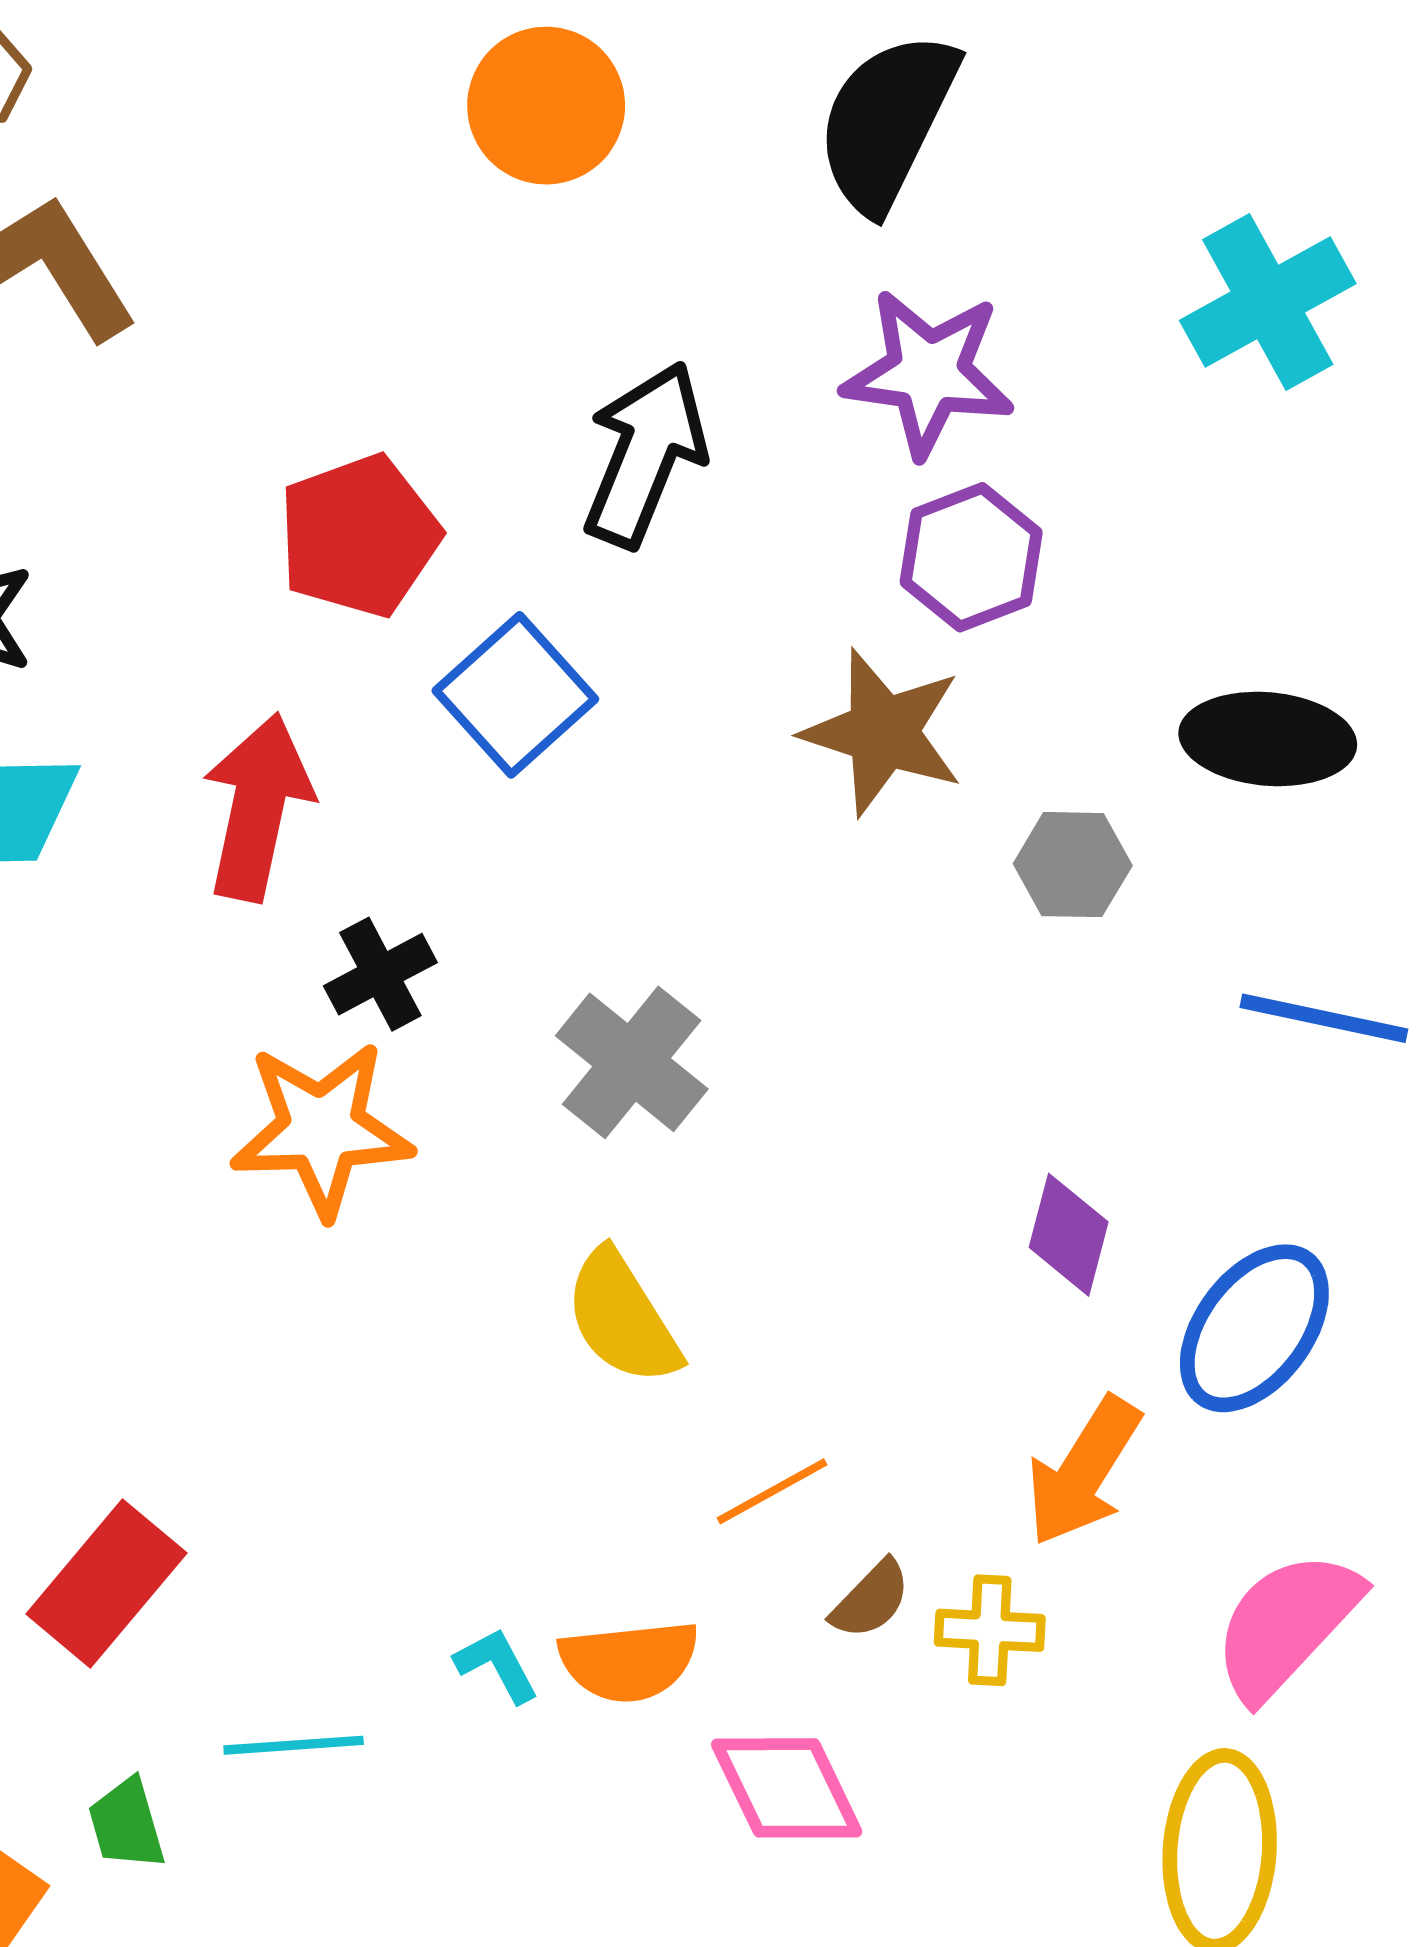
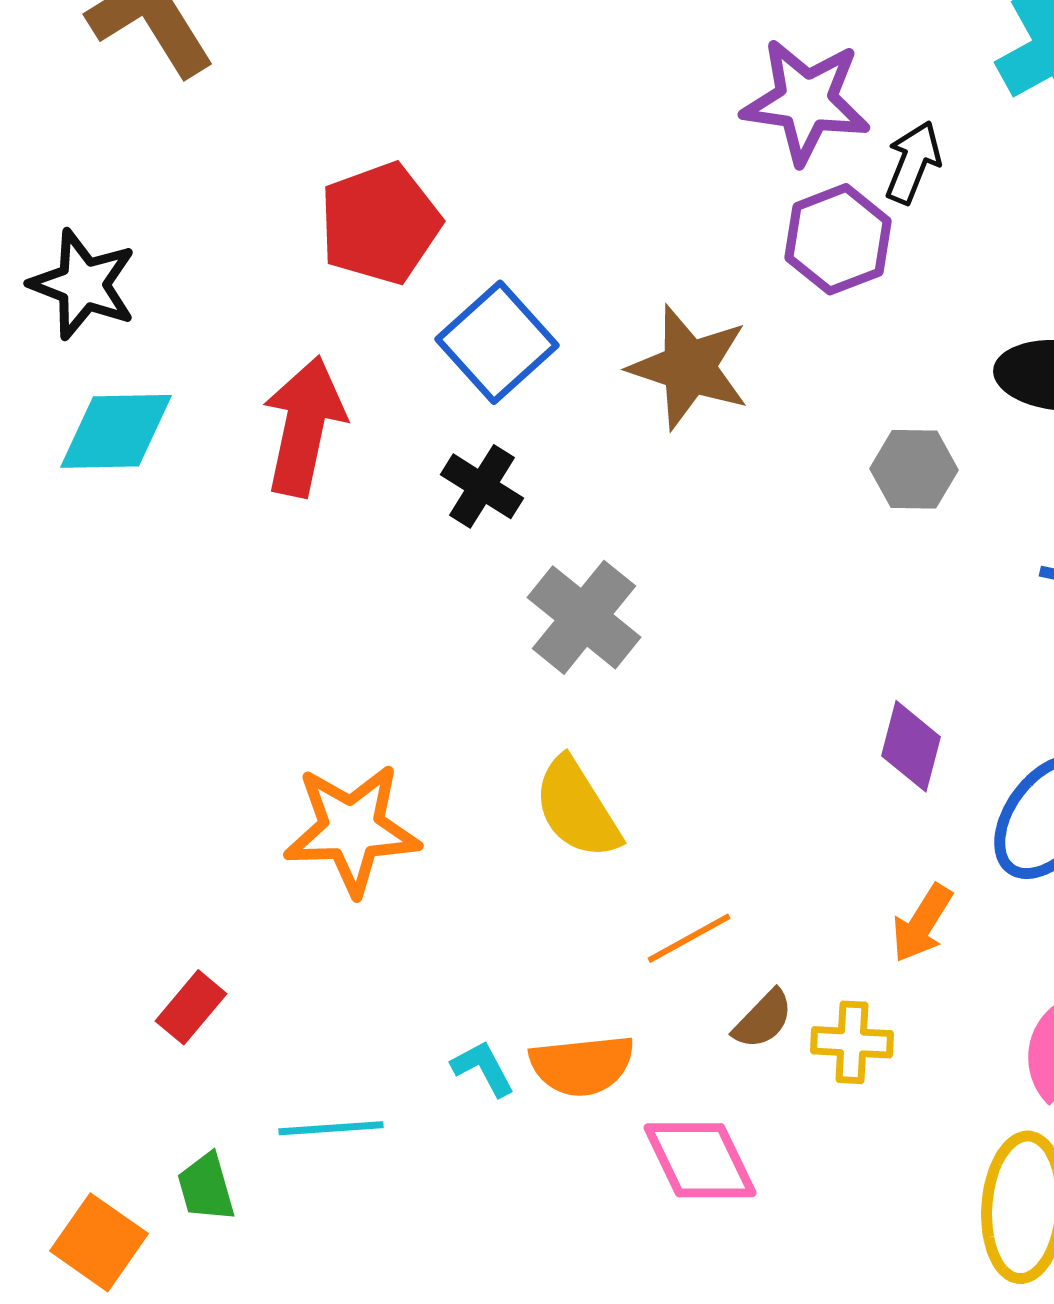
black arrow: (645, 454) -> (913, 162), moved, size x0.6
brown star: (883, 732) -> (689, 367), moved
black cross: (380, 974) -> (482, 486), moved, turned -30
orange star: (322, 1129) -> (352, 829), moved
orange arrow: (1083, 1471) -> (922, 923), size x0.7
red rectangle: (106, 1584) -> (191, 1007), size x0.6

